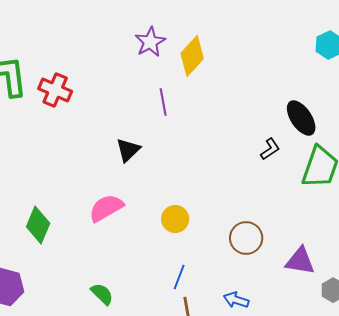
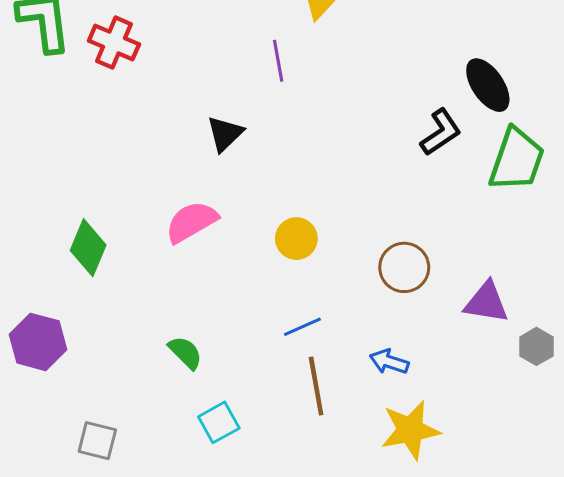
black L-shape: (270, 149) -> (441, 132), size x1.4
blue line: (179, 277) -> (302, 327), turned 45

